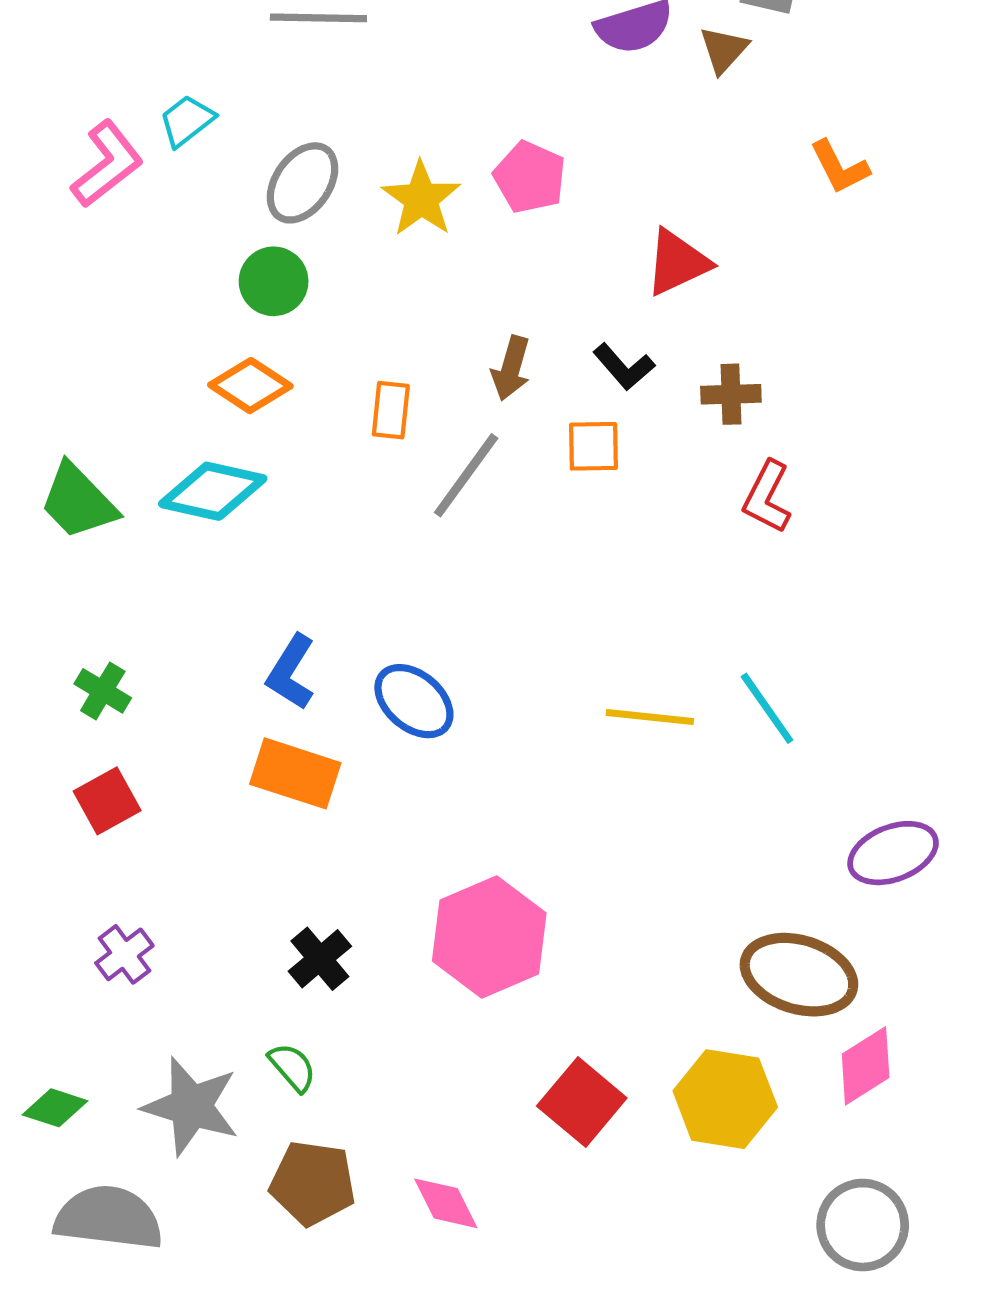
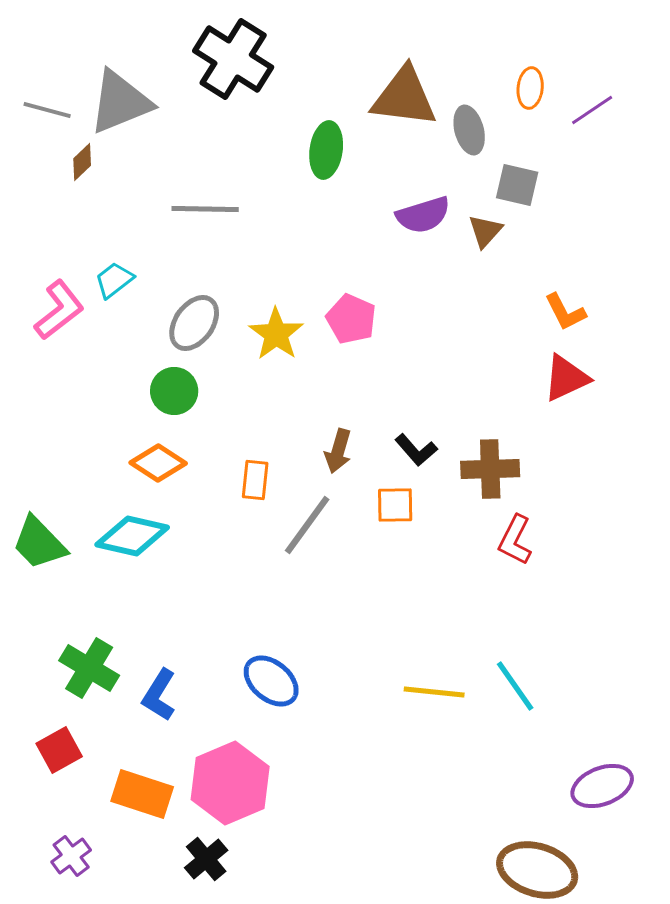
red triangle: (677, 263) -> (566, 378), moved
brown cross: (731, 394) -> (490, 469), size x1.4
blue L-shape: (291, 672) -> (159, 695), moved
green cross: (103, 691) -> (89, 668), moved, size x1.5
orange rectangle: (295, 773) -> (142, 794), moved
pink hexagon: (489, 937) -> (230, 783), moved

